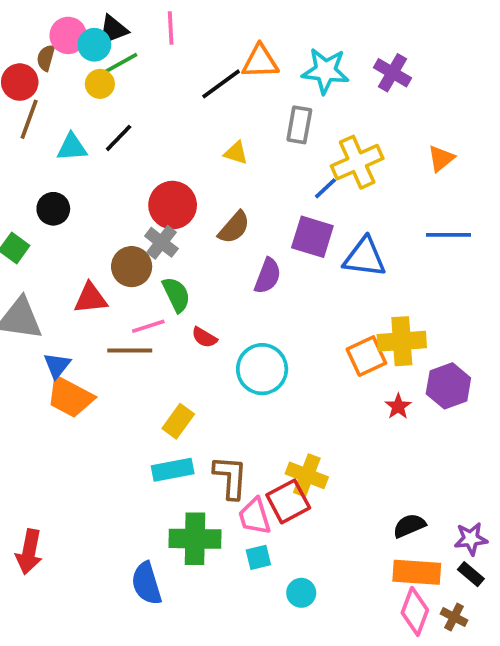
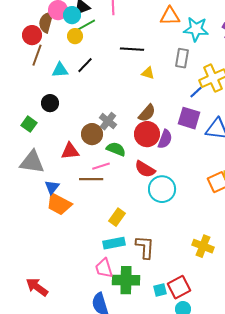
brown semicircle: (46, 58) -> (46, 22), size x1.5
orange triangle: (260, 62) -> (170, 16), moved
black line: (221, 84) -> (132, 49), moved, turned 40
red circle: (173, 205) -> (147, 134), moved
green semicircle: (176, 295) -> (116, 149), turned -42
red semicircle: (204, 337) -> (145, 169), moved, size x1.5
yellow cross: (307, 475) -> (203, 246), moved
red square: (288, 501) -> (179, 287), moved
pink trapezoid: (255, 516) -> (104, 268), moved
red arrow: (29, 552) -> (37, 287), turned 115

